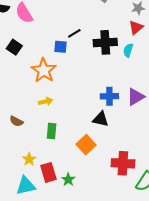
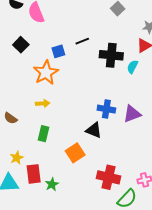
blue square: (60, 47) -> (58, 51), moved, turned -32

